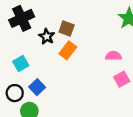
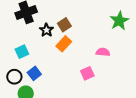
brown square: (67, 29) -> (64, 25), turned 32
pink square: (122, 79) -> (87, 73), moved

